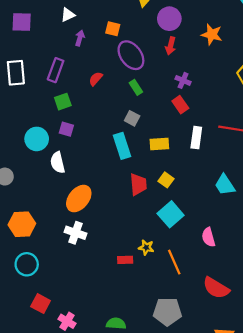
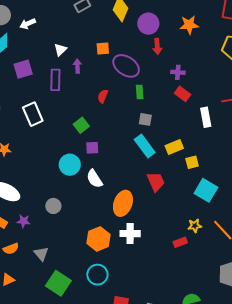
purple rectangle: (56, 70) -> (55, 80), moved
green rectangle: (136, 87) -> (140, 92), turned 48
yellow rectangle: (159, 144) -> (174, 147), moved
yellow square: (166, 180) -> (192, 162), turned -32
red trapezoid: (138, 184) -> (156, 182), moved
orange hexagon: (22, 224) -> (99, 239), moved

